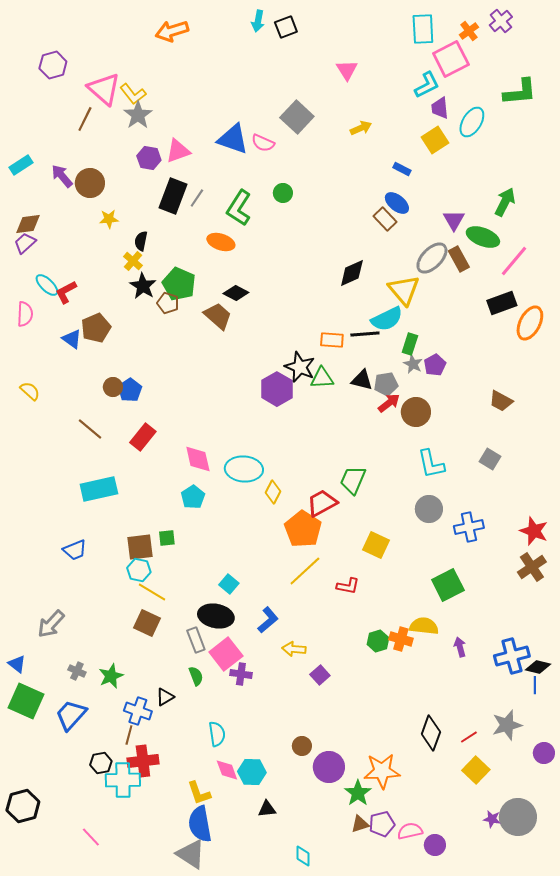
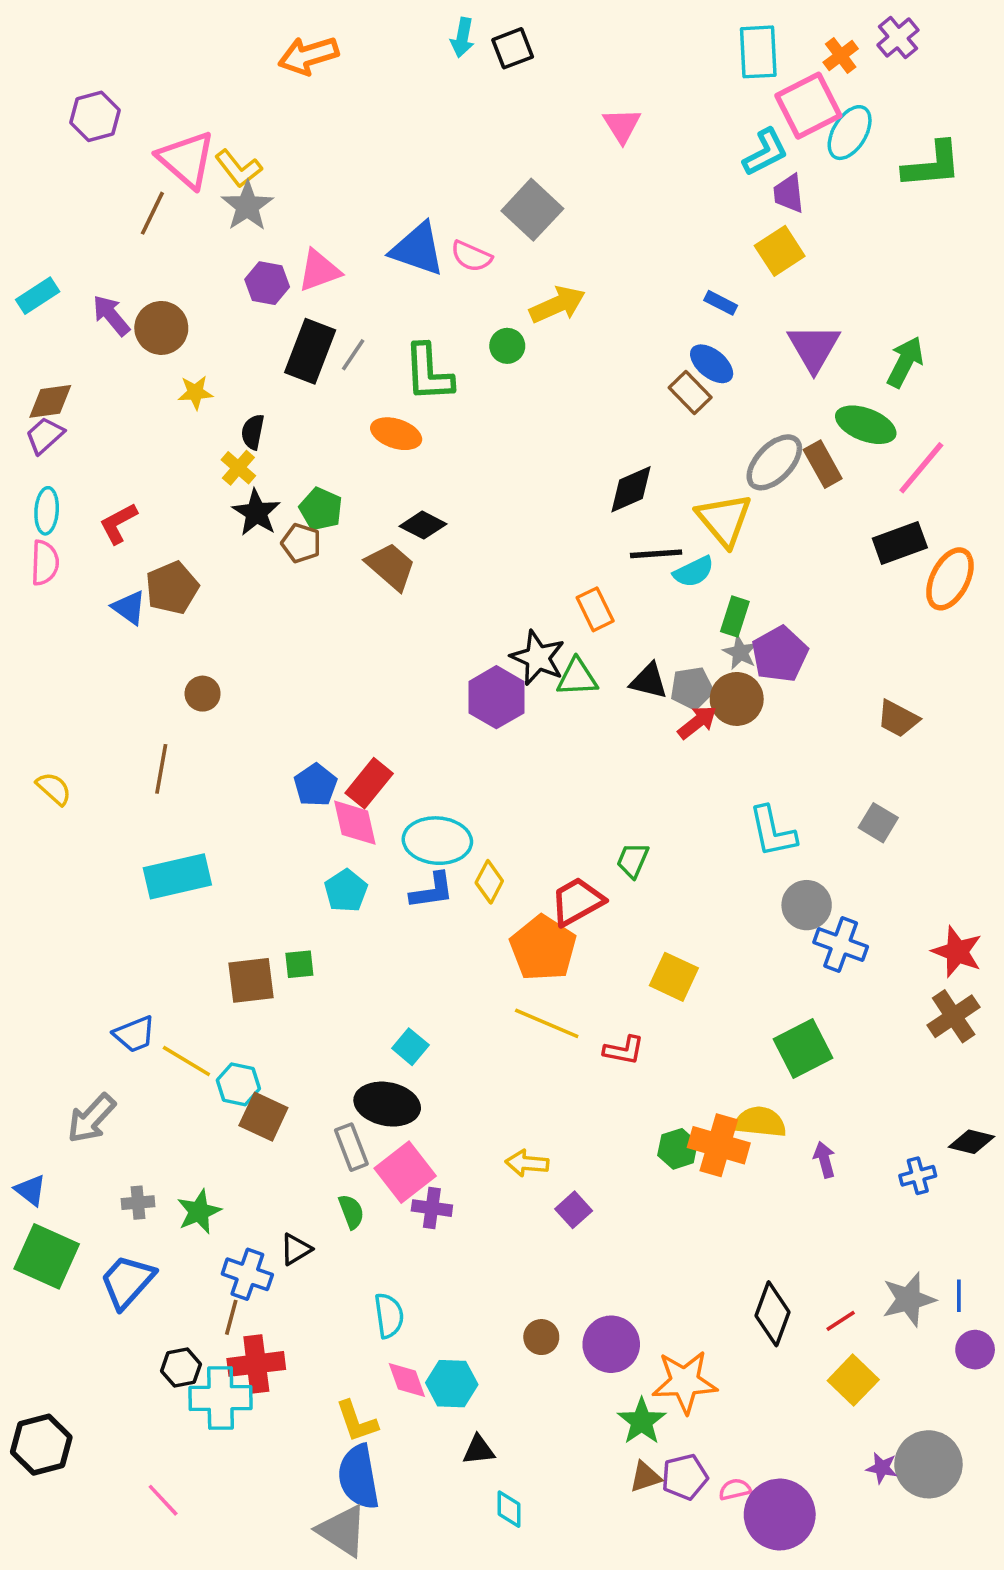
cyan ellipse: (472, 122) -> (850, 133), moved
yellow arrow: (361, 128) -> (557, 305), moved, size x1.4
green L-shape: (239, 208) -> (428, 373), turned -36
purple triangle: (454, 220) -> (814, 348), moved, size x1.4
green pentagon: (179, 284) -> (321, 509), size x0.7
cyan ellipse: (47, 285) -> (47, 511), moved, turned 50
cyan semicircle: (387, 319) -> (694, 572), size x0.7
black line: (365, 334) -> (656, 554), moved
orange rectangle: (332, 340) -> (595, 609), turned 60
purple pentagon: (435, 365) -> (780, 654), size x1.4
blue pentagon: (130, 390) -> (315, 785), moved
yellow semicircle: (30, 391) -> (54, 789), moved
brown circle: (416, 412) -> (737, 699), moved
brown line: (90, 429) -> (161, 769), turned 60
red rectangle: (143, 437) -> (369, 783), moved
green trapezoid: (353, 480) -> (633, 860), size x0.7
gray circle: (429, 509) -> (807, 905), moved
blue cross: (469, 527) -> (841, 945), turned 32
blue trapezoid: (75, 550) -> (134, 1034), moved
cyan hexagon: (139, 570) -> (238, 1084), moved
yellow line: (305, 571) -> (547, 1023), turned 66
yellow line: (152, 592) -> (186, 1061), moved
blue L-shape: (268, 620) -> (432, 891), moved, turned 32
orange cross: (401, 639) -> (719, 1145), size x1.4
blue cross: (512, 656) -> (918, 1176), size x0.6
black diamond: (538, 667) -> (971, 1142), moved
gray cross: (77, 671) -> (138, 1203), turned -30
blue line: (535, 685) -> (959, 1296), moved
purple circle: (329, 767) -> (611, 1344), moved
pink semicircle: (410, 831) -> (735, 1489), size x0.7
purple circle: (435, 845) -> (780, 1515), size x1.8
cyan diamond: (303, 856) -> (509, 1509), moved

